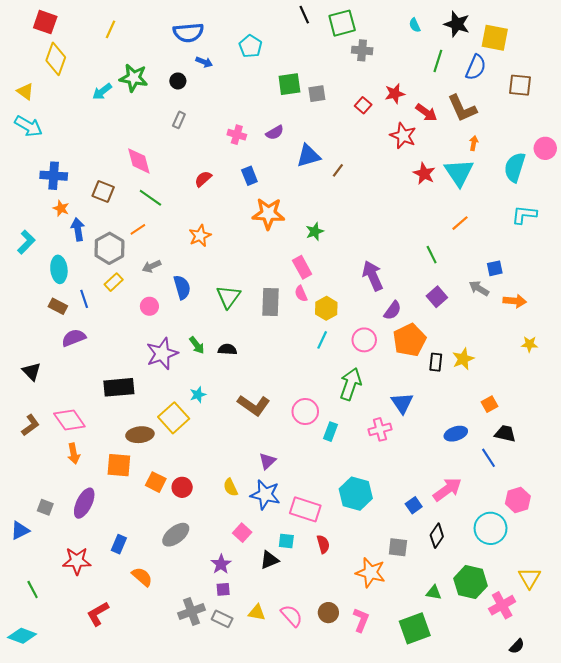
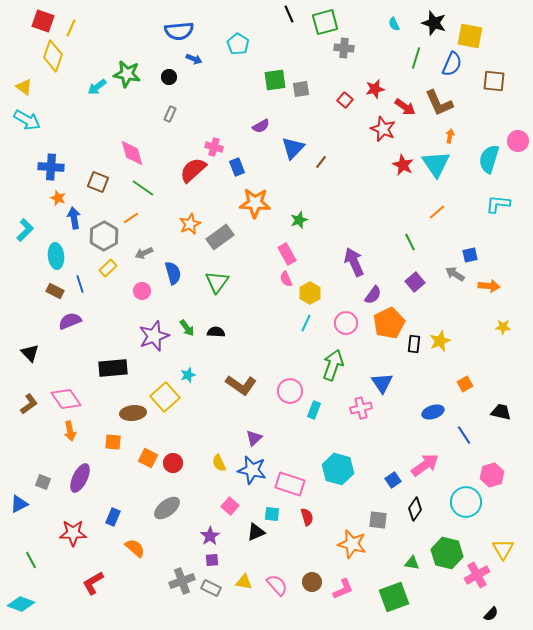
yellow line: (110, 29) -> (71, 28), moved
pink cross: (237, 135) -> (214, 147), moved
blue triangle: (308, 156) -> (293, 148), turned -30
red semicircle: (203, 179) -> (193, 170), size x1.6
gray rectangle: (270, 302) -> (220, 237), moved, turned 52
black trapezoid: (505, 434) -> (501, 412), moved
orange square: (119, 465) -> (113, 442), size x0.7
pink L-shape: (361, 620) -> (343, 589), turned 45

